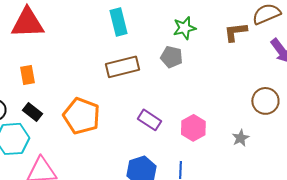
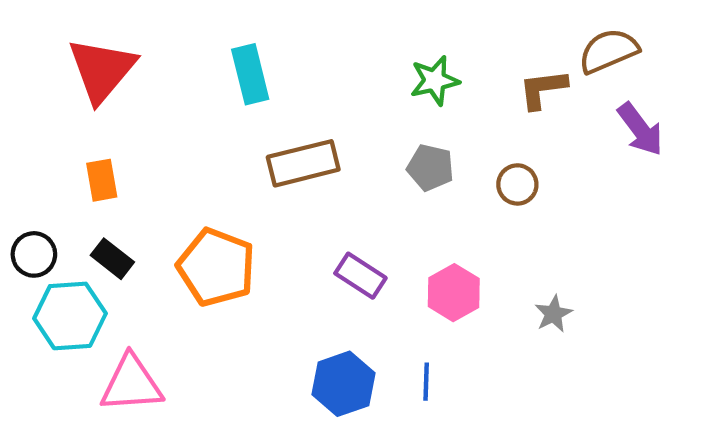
cyan rectangle: (118, 22) -> (250, 74), moved
red triangle: (27, 23) -> (102, 70), turned -48
gray pentagon: (171, 57) -> (430, 168), moved
brown circle: (265, 101) -> (517, 184), moved, size x0.7

